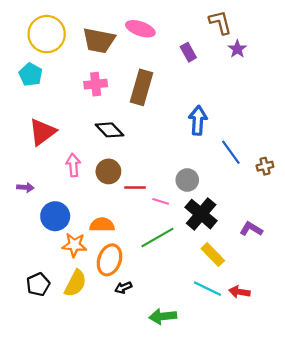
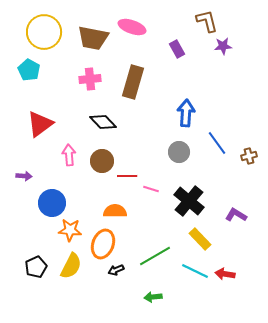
purple star: (237, 49) -> (223, 46), turned 30
gray circle: (187, 180) -> (179, 152), moved
orange semicircle: (102, 225) -> (115, 211), moved
green line: (157, 238) -> (155, 256), moved
green arrow: (163, 316) -> (153, 297), size x0.7

